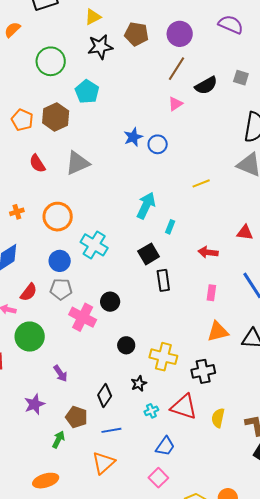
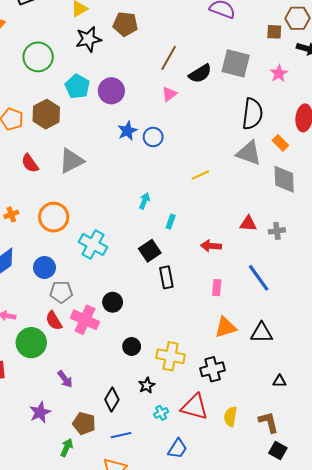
purple circle: (180, 34) -> (111, 91), moved
gray square: (241, 78) -> (236, 63), size x1.8
cyan arrow: (146, 206) -> (144, 201), size x0.6
blue circle: (60, 261) -> (44, 267), moved
red semicircle: (29, 292) -> (54, 321), moved, turned 114

